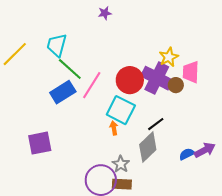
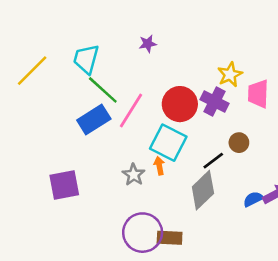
purple star: (105, 13) -> (148, 44), moved
purple cross: (157, 78) -> (215, 101), size x0.7
brown circle: (176, 85) -> (239, 143), moved
gray star: (121, 164) -> (134, 175), moved

